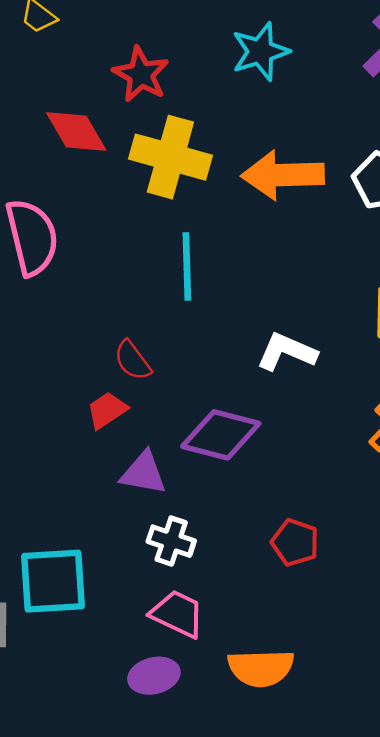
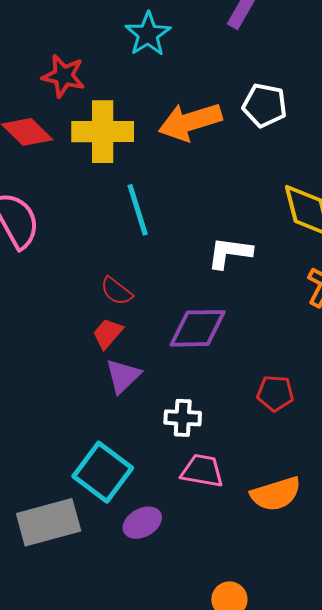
purple triangle: (143, 473) -> (123, 376), moved, turned -39
cyan square: (53, 581) -> (103, 472), turned -34
purple ellipse: (154, 676) -> (142, 523), moved

